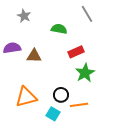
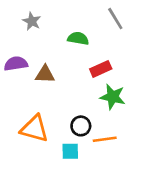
green star: (85, 73) -> (113, 97), turned -30
orange triangle: (26, 97) -> (34, 129), turned 30
cyan square: (53, 114) -> (70, 151), turned -32

